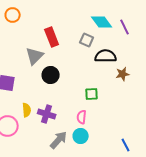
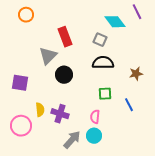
purple line: (125, 27) -> (137, 12), moved
black semicircle: (106, 56) -> (103, 63), moved
blue line: (126, 145) -> (129, 105), moved

